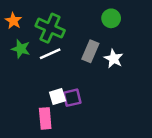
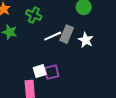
green cross: (50, 28) -> (34, 15), size x0.7
white line: (50, 54) -> (53, 36), moved

